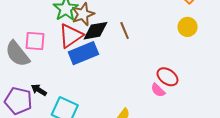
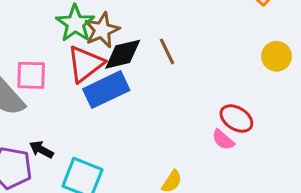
yellow circle: (187, 27) -> (276, 56), moved

